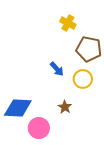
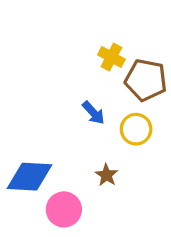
yellow cross: (68, 23) -> (111, 57), moved

